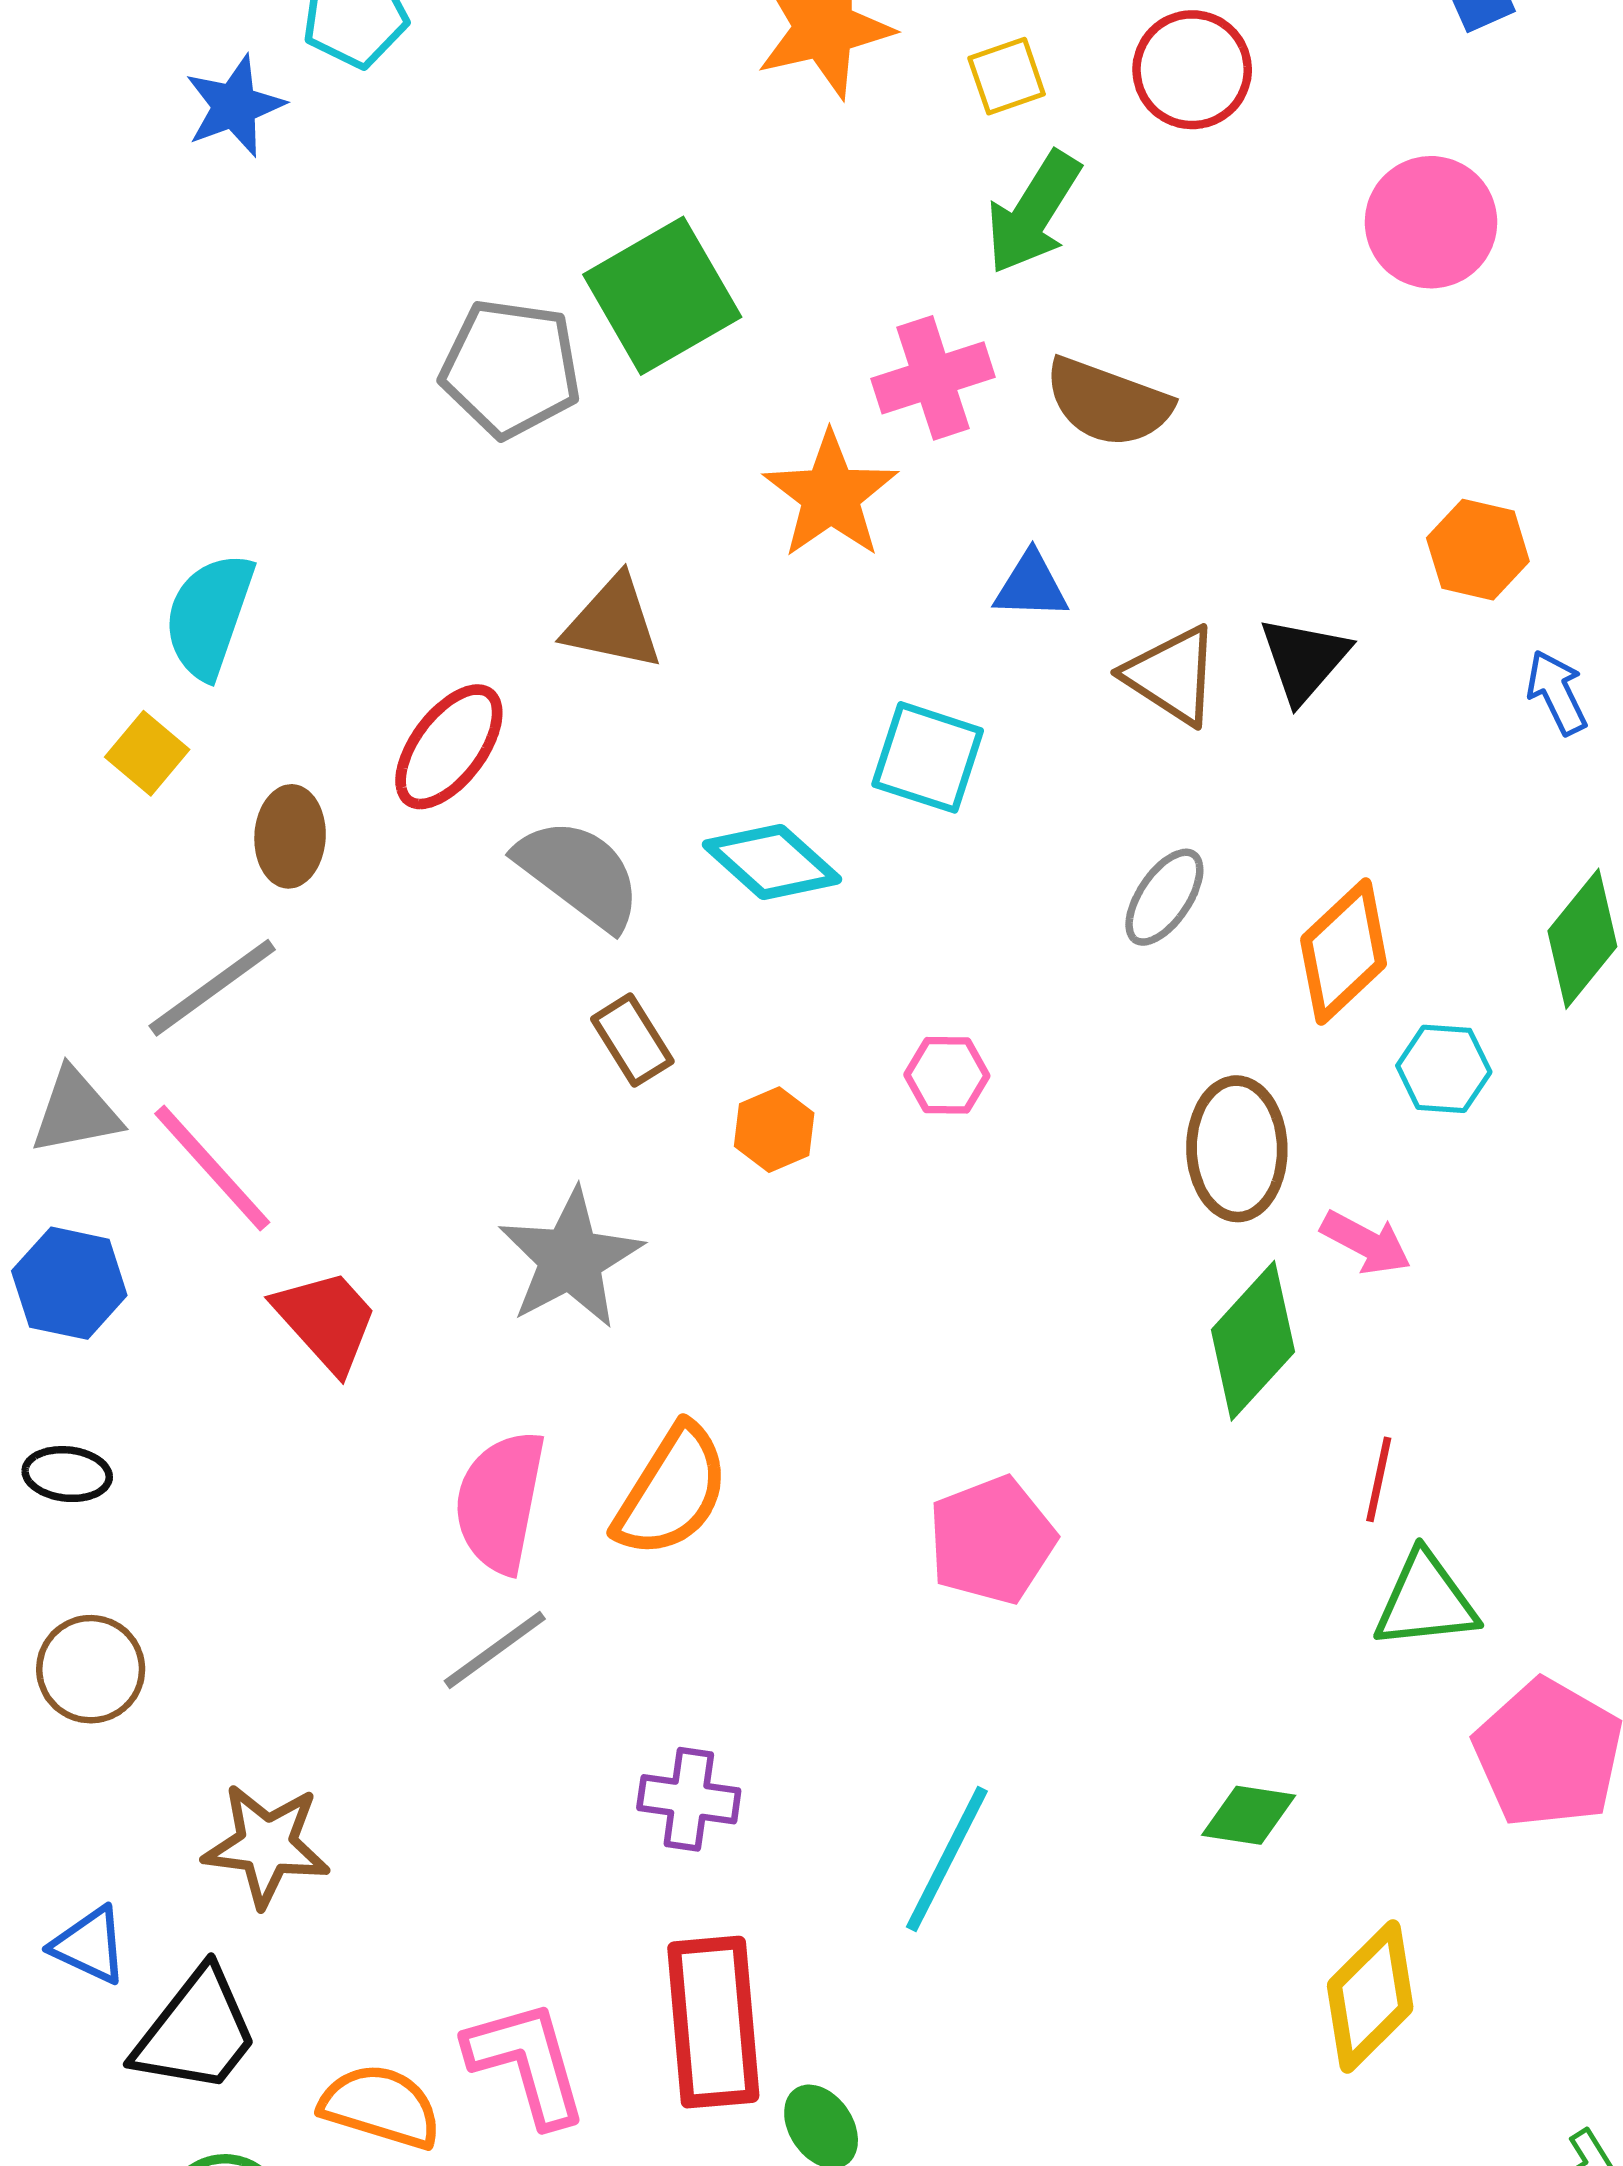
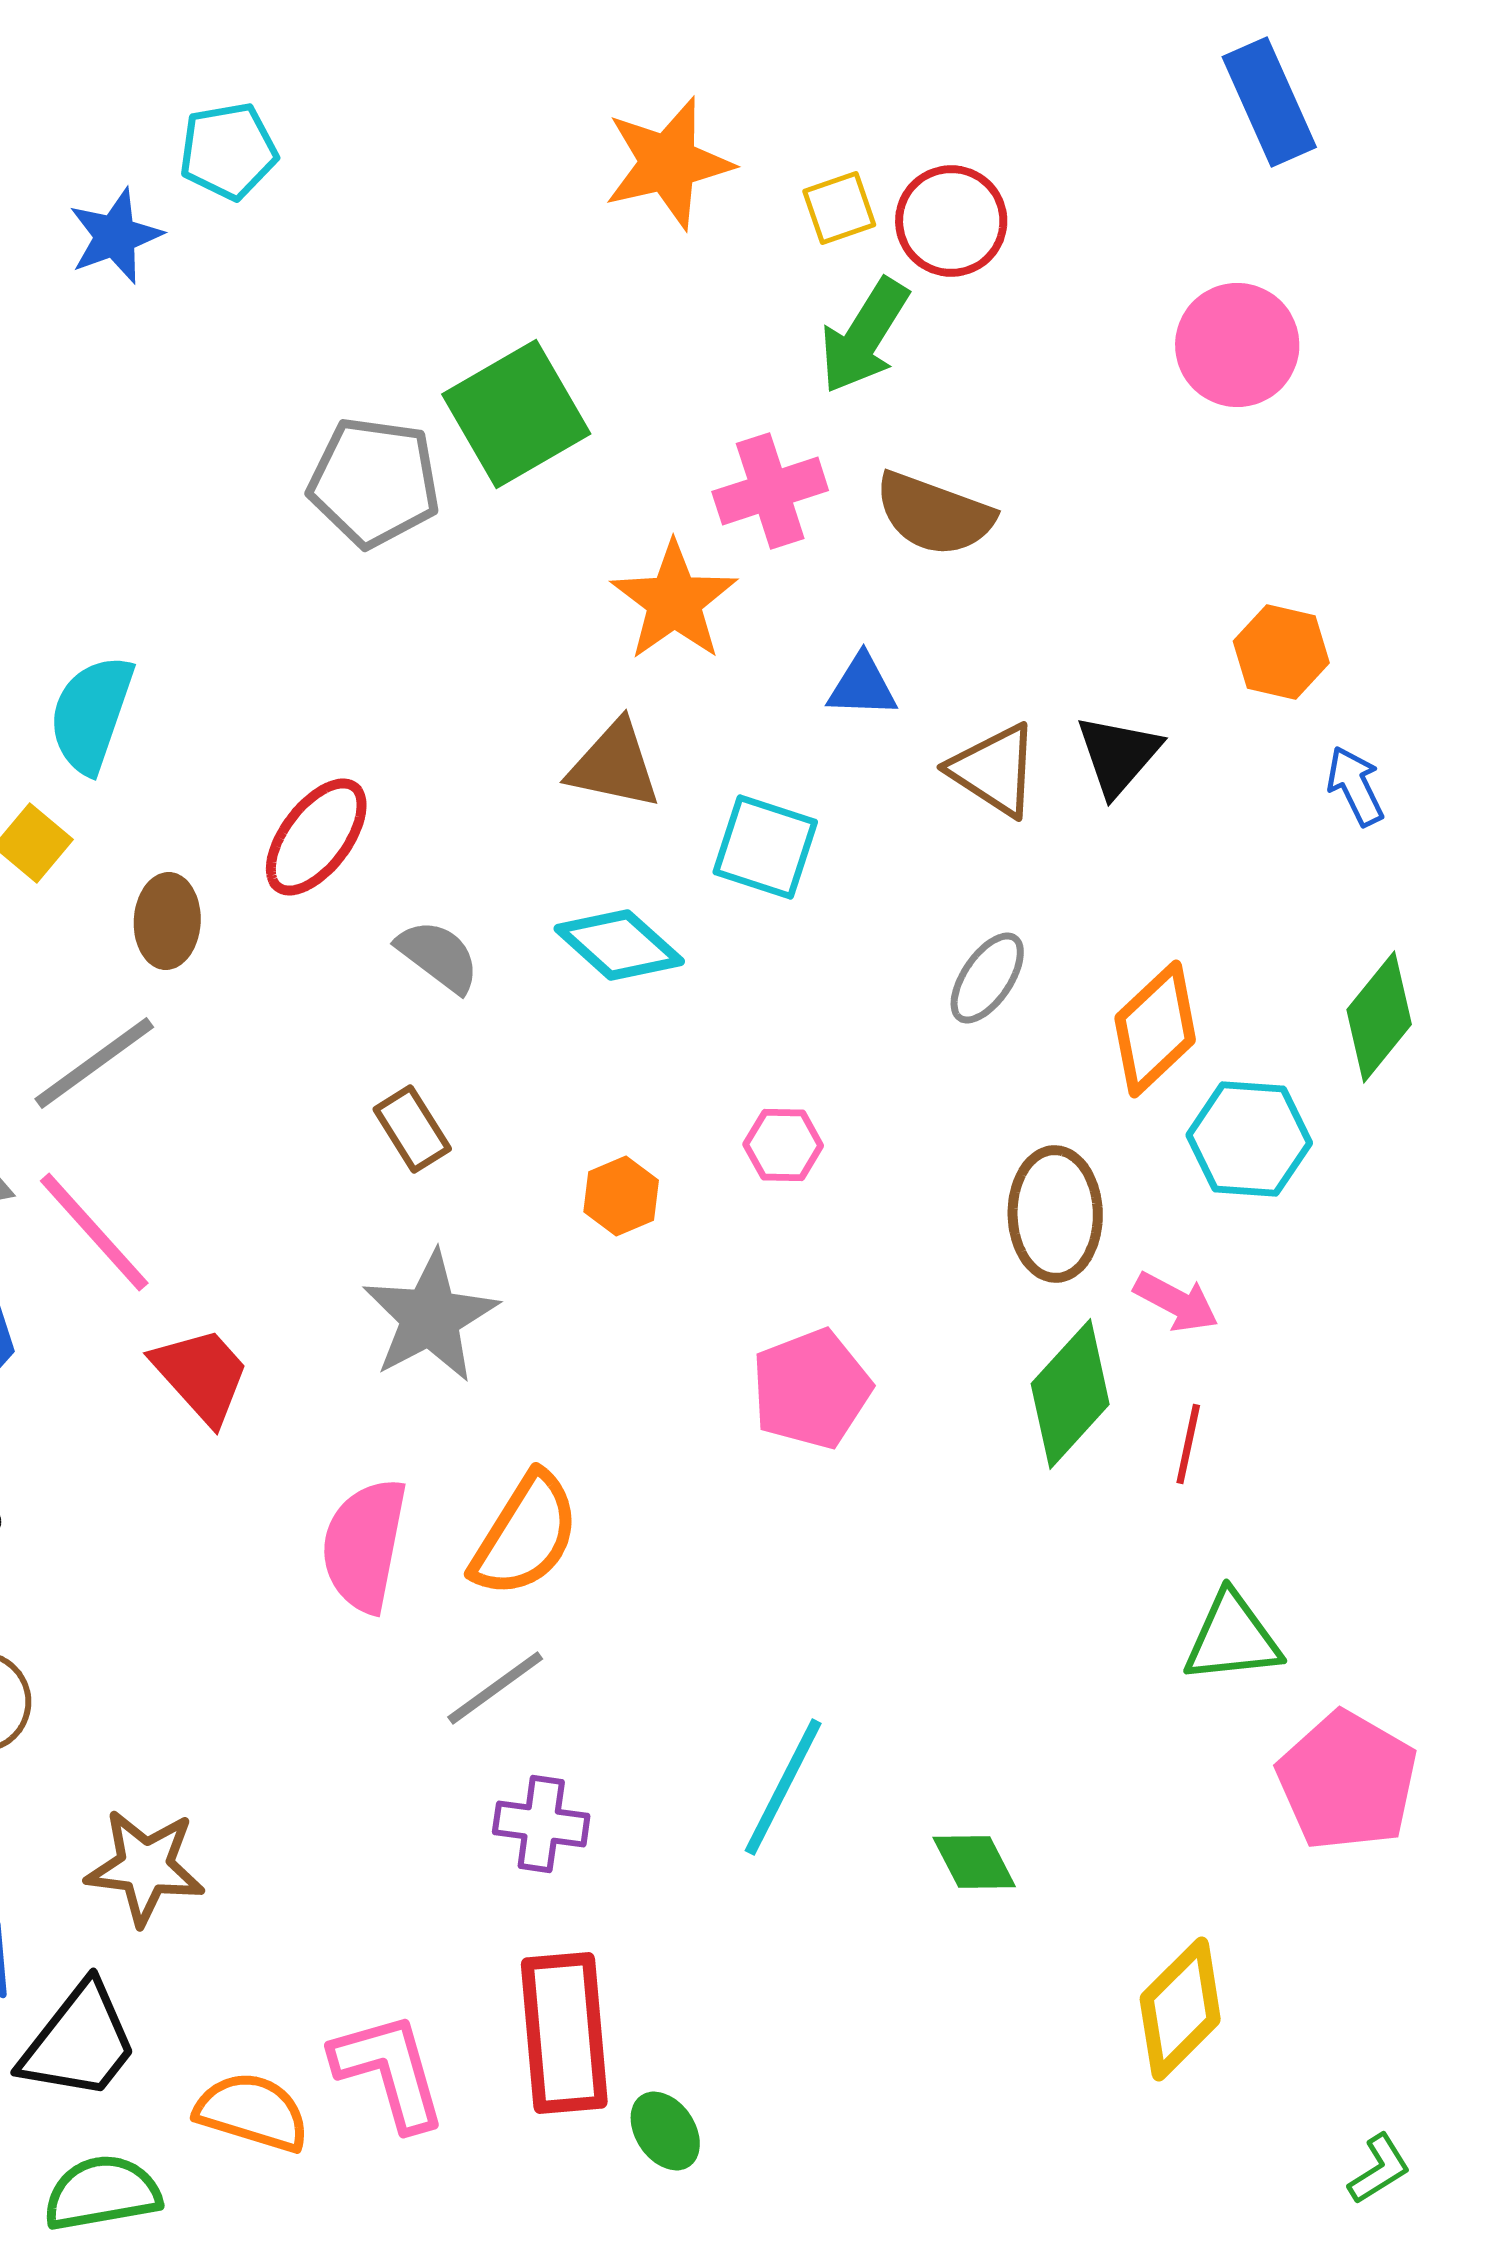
red circle: (1192, 70) -> (951, 221), moved
brown triangle: (613, 623) -> (614, 765), moved
gray semicircle: (579, 874) -> (438, 956), size x0.7
brown rectangle: (632, 1040) -> (412, 1129), moved
cyan hexagon: (1444, 1069) -> (1249, 1139), size x1.4
red line: (1379, 1479) -> (1188, 1444), moved
pink pentagon: (992, 1540) -> (811, 1389), moved
gray line: (495, 1650) -> (495, 1688), moved
green diamond: (1249, 1815) -> (974, 1862), moved, turned 54
cyan line: (947, 1859) -> (783, 1787), moved

